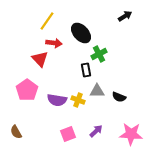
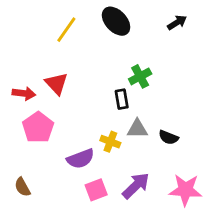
black ellipse: (81, 33) -> (116, 21), moved
red arrow: (54, 43) -> (24, 93), moved
purple semicircle: (57, 100) -> (81, 159), moved, turned -30
purple arrow: (96, 131) -> (136, 186), size x1.5

